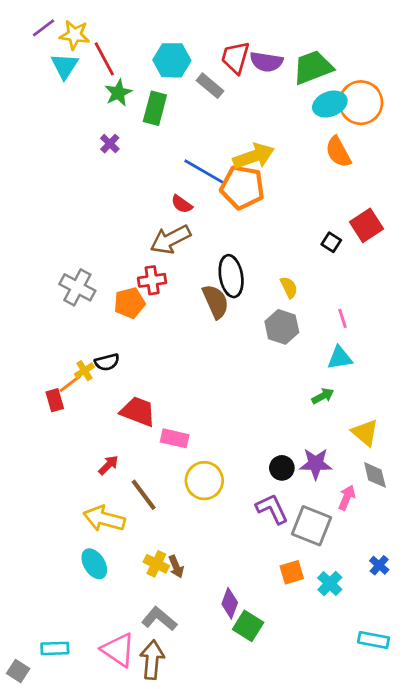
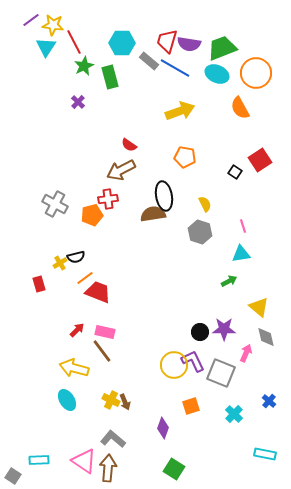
cyan ellipse: (330, 104) -> (217, 74), moved, turned 45
green rectangle: (155, 108) -> (110, 77), turned -30
blue line: (204, 172) -> (175, 68), moved
orange pentagon: (242, 187) -> (185, 157), moved, size x0.7
brown semicircle: (216, 301) -> (153, 214), turned -75
orange line: (70, 383) -> (85, 278), moved
pink rectangle: (175, 438) -> (105, 332), moved
yellow circle: (204, 481) -> (174, 365), moved
orange square: (292, 572) -> (191, 406), moved
green square: (248, 626) -> (174, 469), moved

